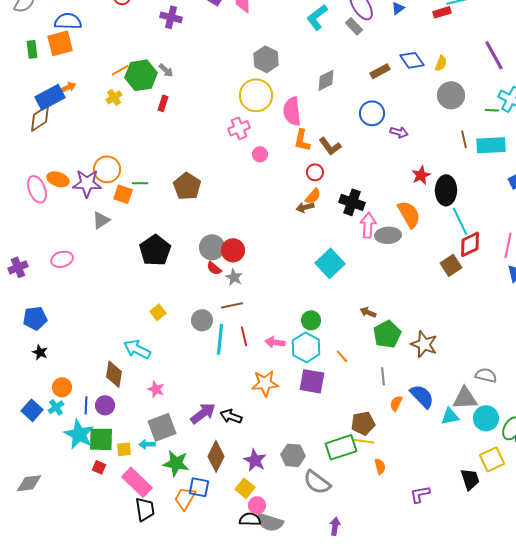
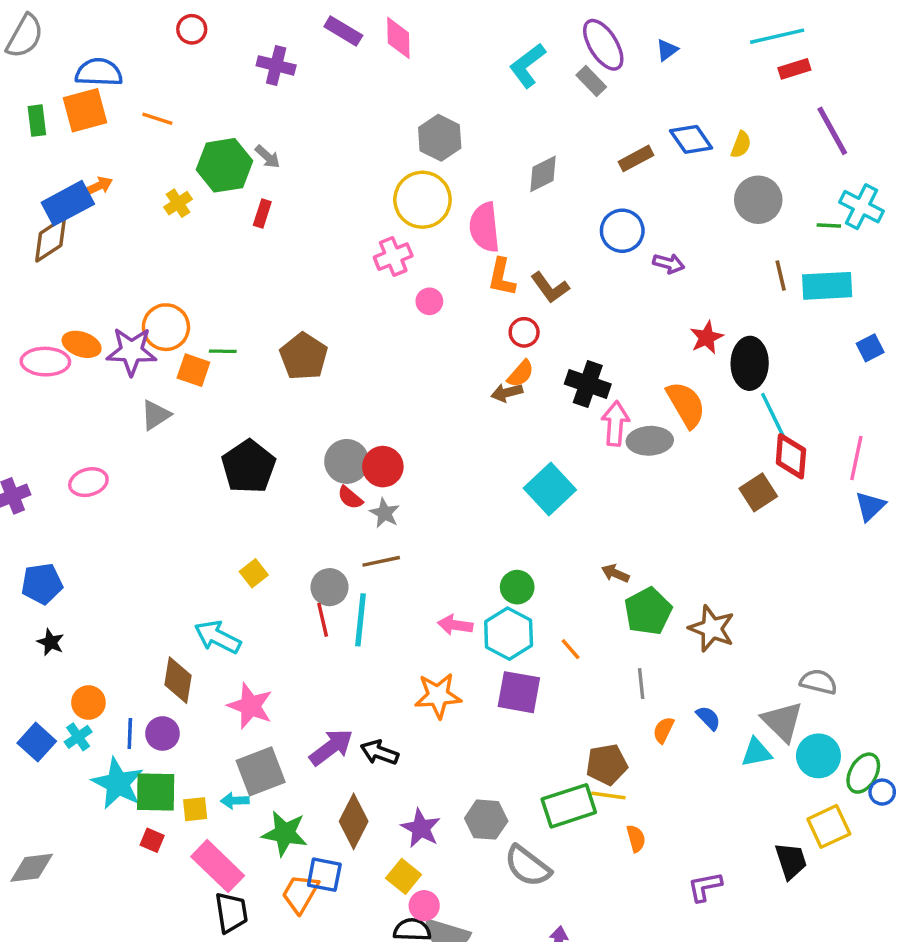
red rectangle: (442, 12) -> (794, 69), moved
orange line: (120, 70) -> (157, 119), moved, turned 48
pink ellipse: (37, 189) -> (45, 362), turned -68
red diamond: (470, 244) -> (791, 456), turned -60
red line: (244, 336) -> (323, 620), moved
pink star: (156, 389) -> (250, 706), size x1.5
blue semicircle: (422, 396) -> (708, 718), size x0.6
gray triangle: (465, 398) -> (782, 721), turned 48

